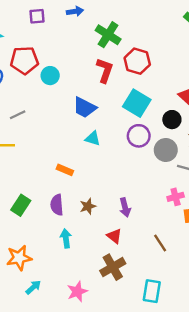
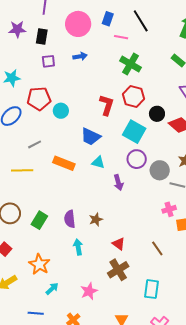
green cross: (108, 35) -> (131, 64), moved
black circle: (172, 120) -> (157, 114), moved
orange rectangle: (65, 170) -> (64, 163), moved, size x1.5
purple arrow: (125, 207) -> (118, 182), moved
orange star: (19, 258) -> (39, 264), turned -30

